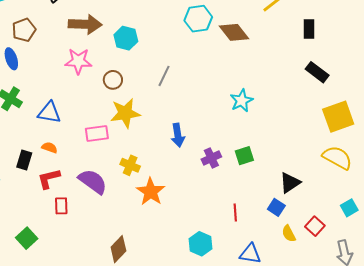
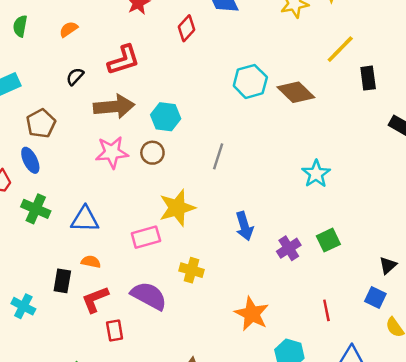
black rectangle: (309, 29) -> (368, 78), moved
brown circle: (113, 80) -> (152, 153), moved
black triangle: (290, 183) -> (388, 265), size x0.7
orange star: (151, 192) -> (252, 314), moved

